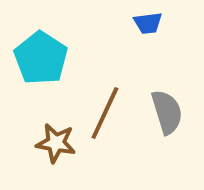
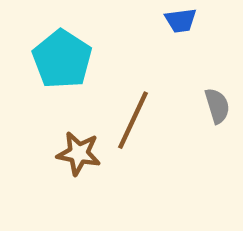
gray semicircle: (167, 112) -> (217, 106), moved, size x0.7

